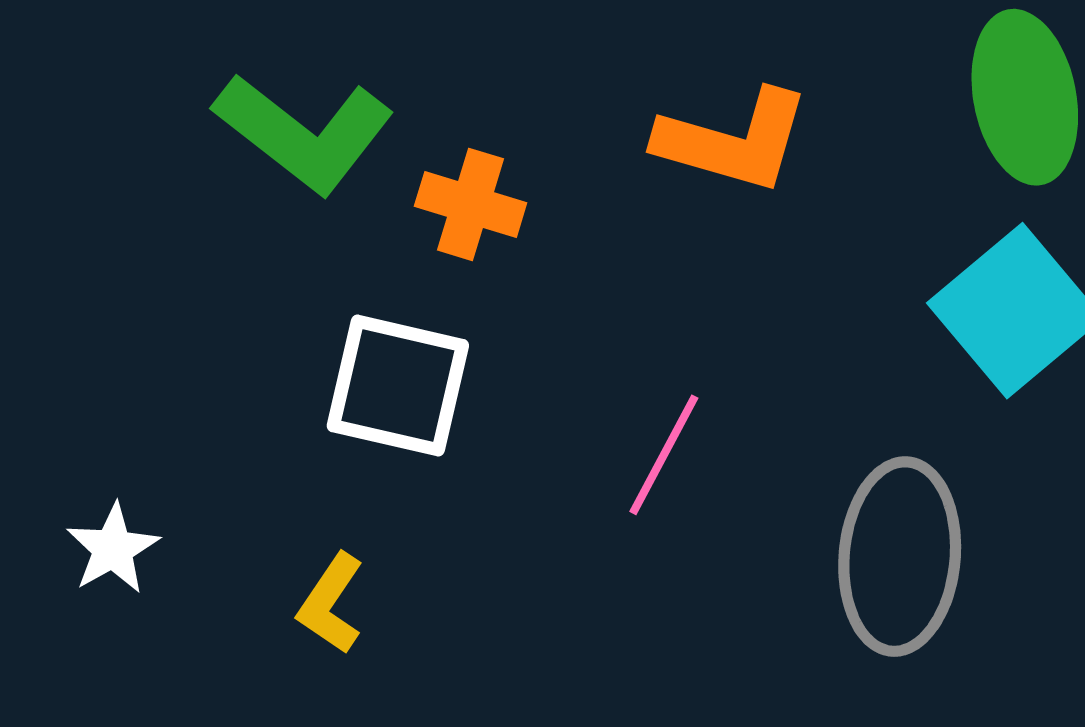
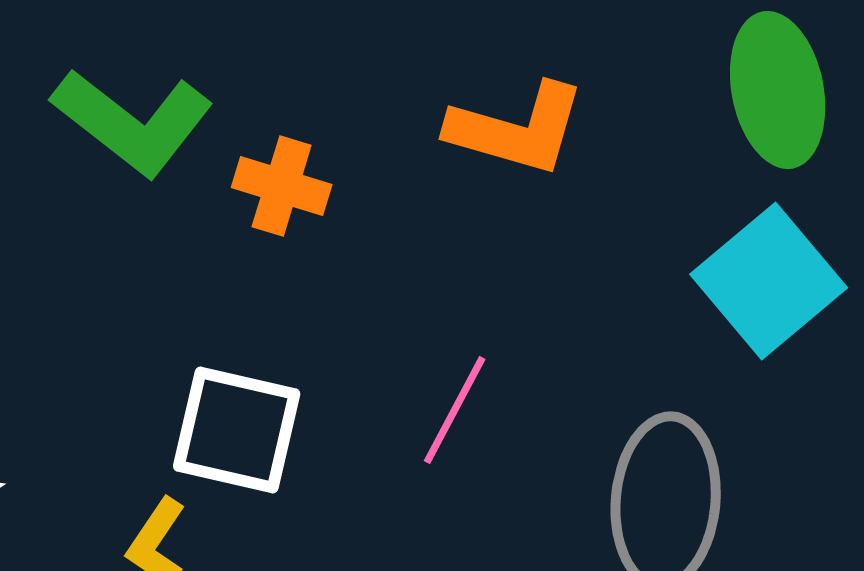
white square: (398, 386) -> (237, 430), moved

